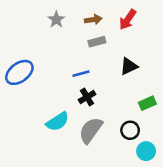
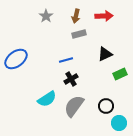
brown arrow: (93, 20) -> (76, 16), turned 112
red arrow: (128, 20) -> (104, 16), turned -126
green rectangle: (147, 103) -> (120, 74), moved

